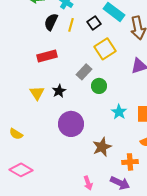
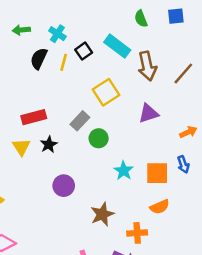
black square: (94, 23) -> (84, 51), moved
red rectangle: (47, 56) -> (34, 117), moved
purple circle: (71, 124) -> (64, 186), size x0.7

